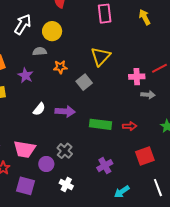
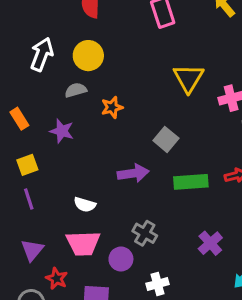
yellow triangle: (101, 56) -> (188, 78), moved
gray square: (84, 82) -> (166, 139), moved
white semicircle: (39, 109) -> (85, 205), moved, turned 80
white cross: (66, 185) -> (158, 284), turned -32

